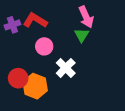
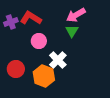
pink arrow: (86, 17) -> (76, 15), turned 84
orange hexagon: (35, 86) -> (44, 76), moved

